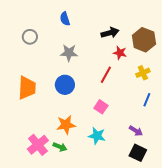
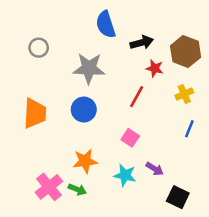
blue semicircle: (65, 19) -> (106, 24), moved, size x1.5
gray star: (69, 53) -> (89, 68), size x1.4
purple arrow: (136, 131) -> (155, 169), moved

